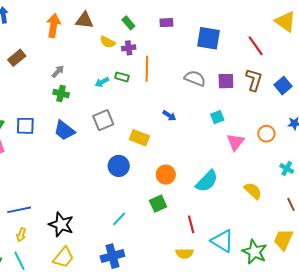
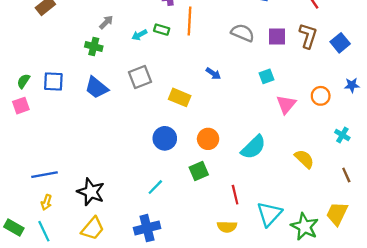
gray arrow: (58, 71) -> (106, 22), moved
blue circle: (119, 166) -> (165, 138), moved
cyan triangle: (222, 241) -> (269, 214), turned 40

